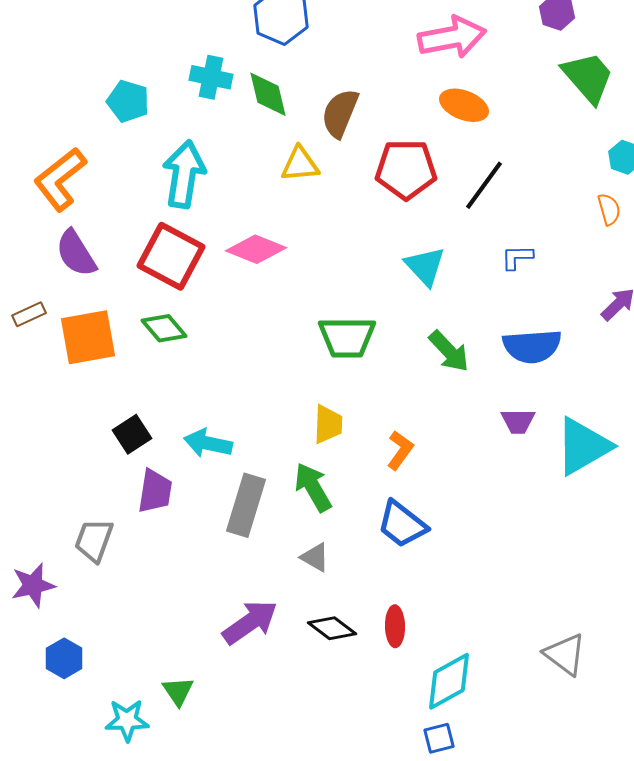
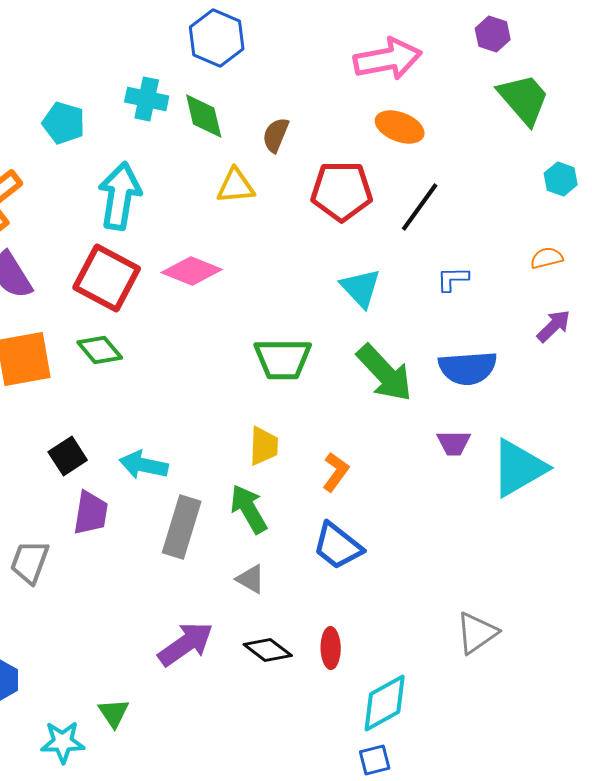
brown semicircle: (340, 113) -> (276, 135), size x0.7
orange semicircle: (609, 209) -> (547, 258), moved, turned -88
green arrow: (449, 351) -> (385, 373), size x1.4
gray triangle: (565, 654) -> (477, 633), moved, turned 48

